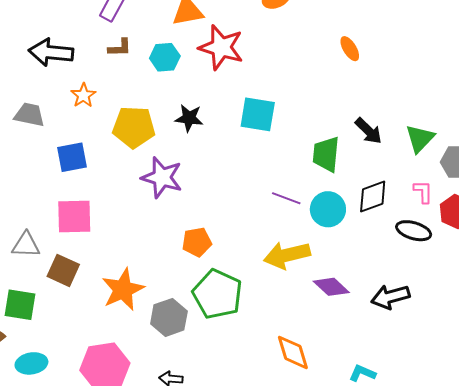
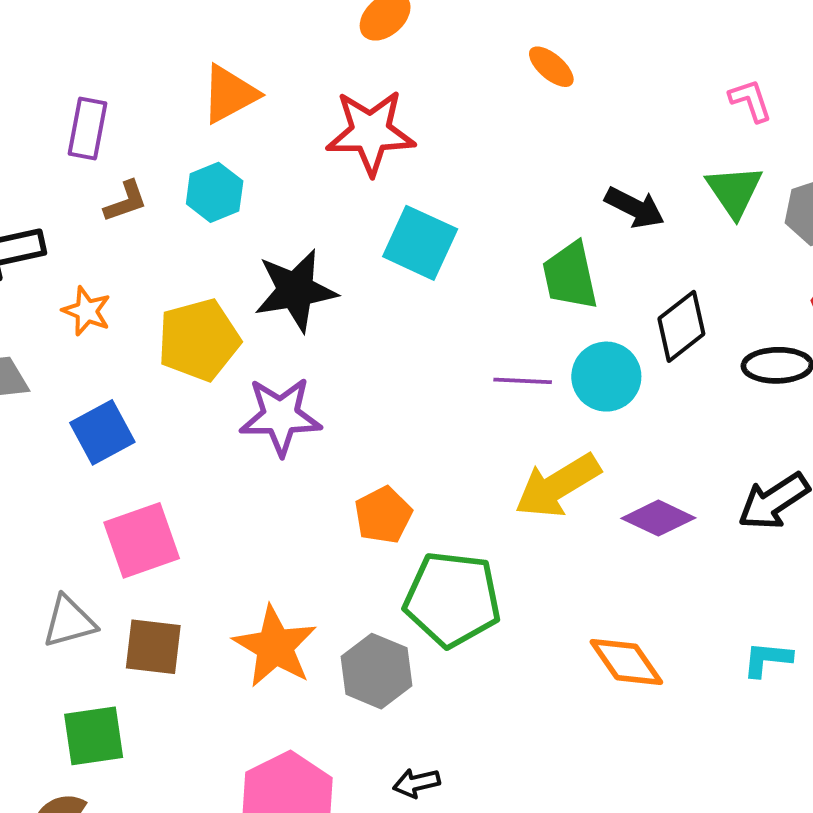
red star: (221, 47) -> (371, 132), moved
cyan square: (258, 114) -> (420, 243), turned 33
black star: (189, 118) -> (296, 290), size x1.5
pink L-shape: (423, 192) -> (750, 100), moved

